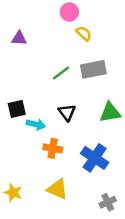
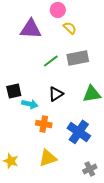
purple triangle: (19, 38) -> (31, 29), moved, size x1.6
black triangle: (67, 112) -> (56, 94), turned 35
yellow triangle: (57, 189) -> (48, 158), turned -42

